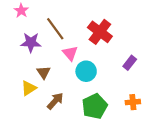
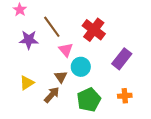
purple rectangle: (130, 63) -> (122, 59), size x1.5
brown triangle: (44, 72) -> (61, 77), moved

